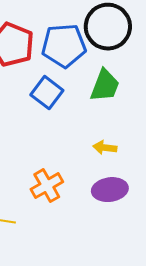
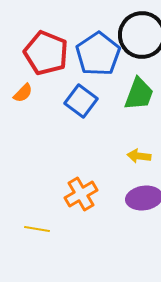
blue pentagon: (64, 46) -> (98, 54), turned -30

